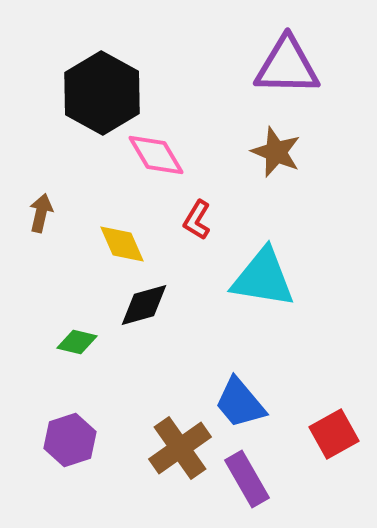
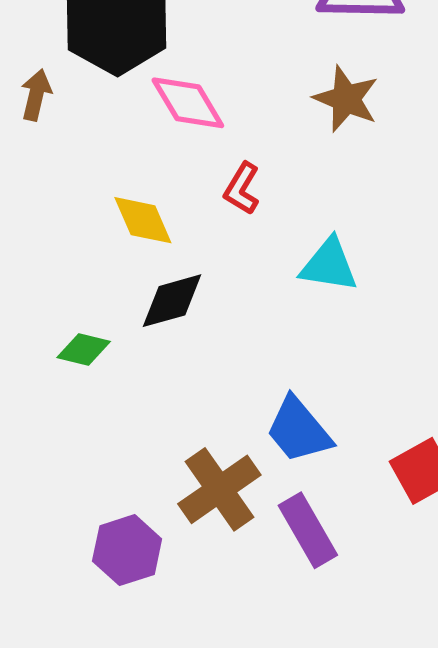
brown arrow: (41, 213) -> (36, 95), moved
cyan triangle: (263, 278) -> (329, 265), size x0.7
purple hexagon: (70, 440) -> (127, 550), moved

